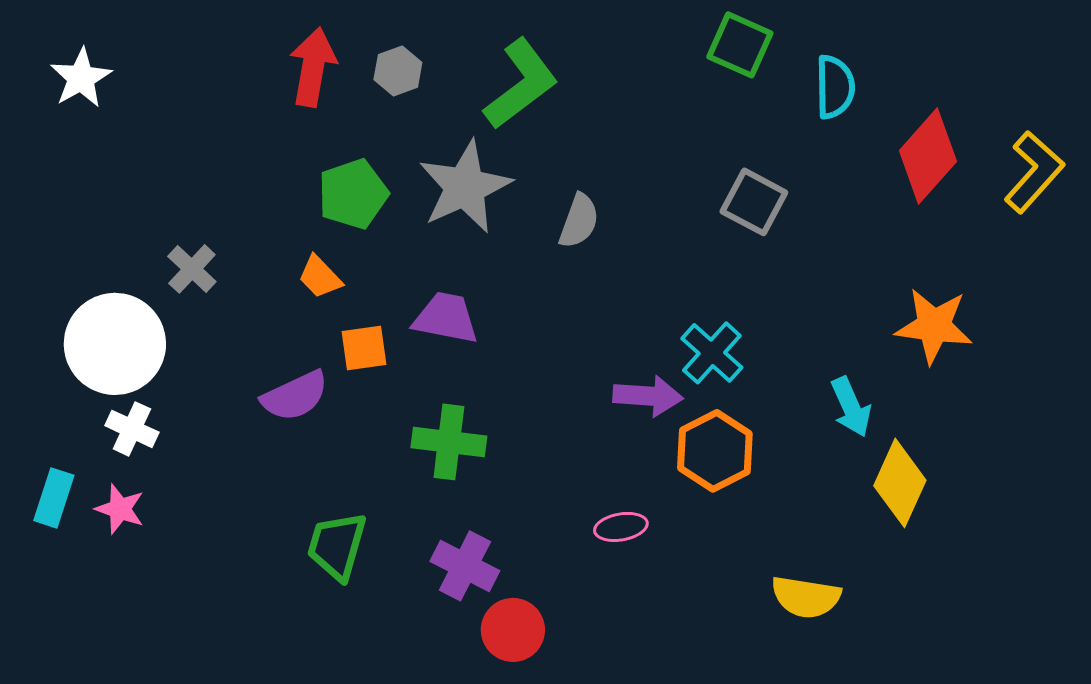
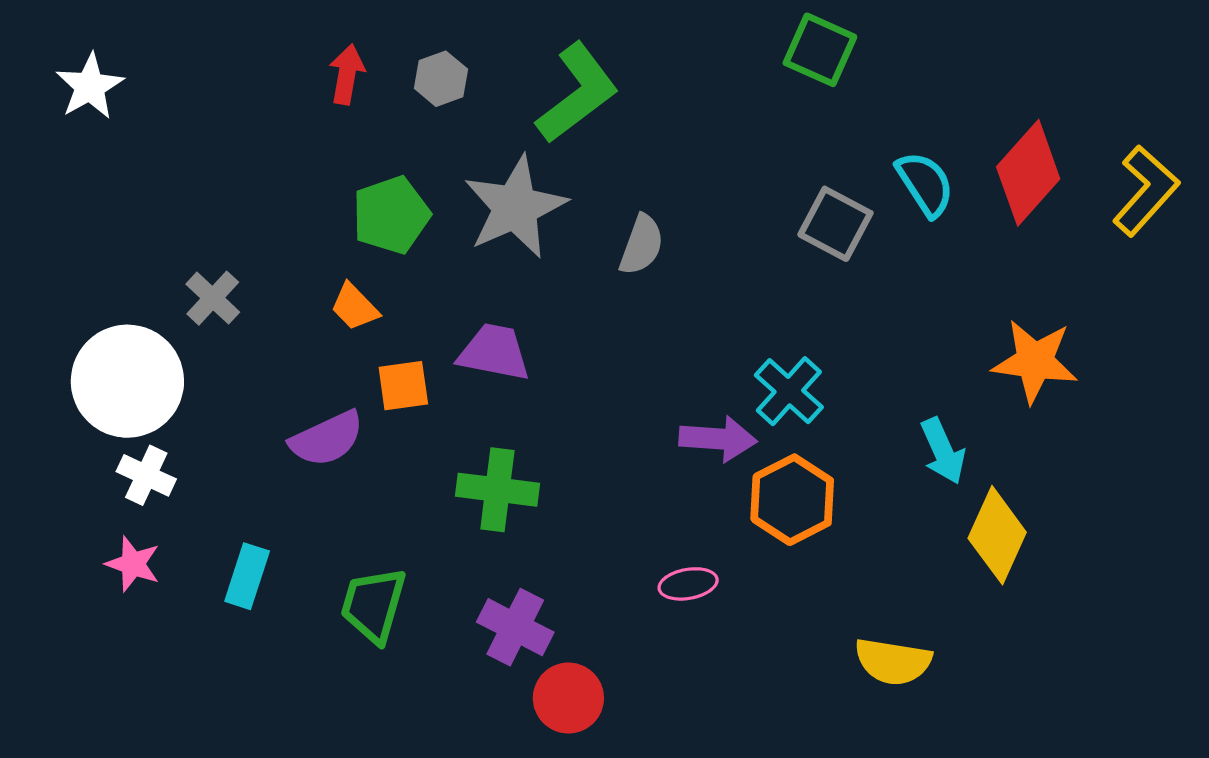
red arrow: (313, 67) -> (347, 74), size x0.7
cyan semicircle: (835, 87) -> (925, 184), moved, turned -32
cyan rectangle: (54, 498) -> (247, 576), moved

